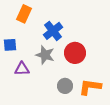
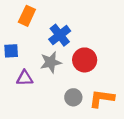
gray star: (45, 55) -> (51, 62), turned -30

